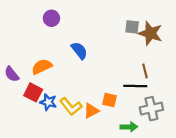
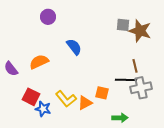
red square: (33, 92) -> (31, 97), moved
blue star: (48, 102) -> (43, 109), moved
gray cross: (151, 109) -> (141, 88), moved

